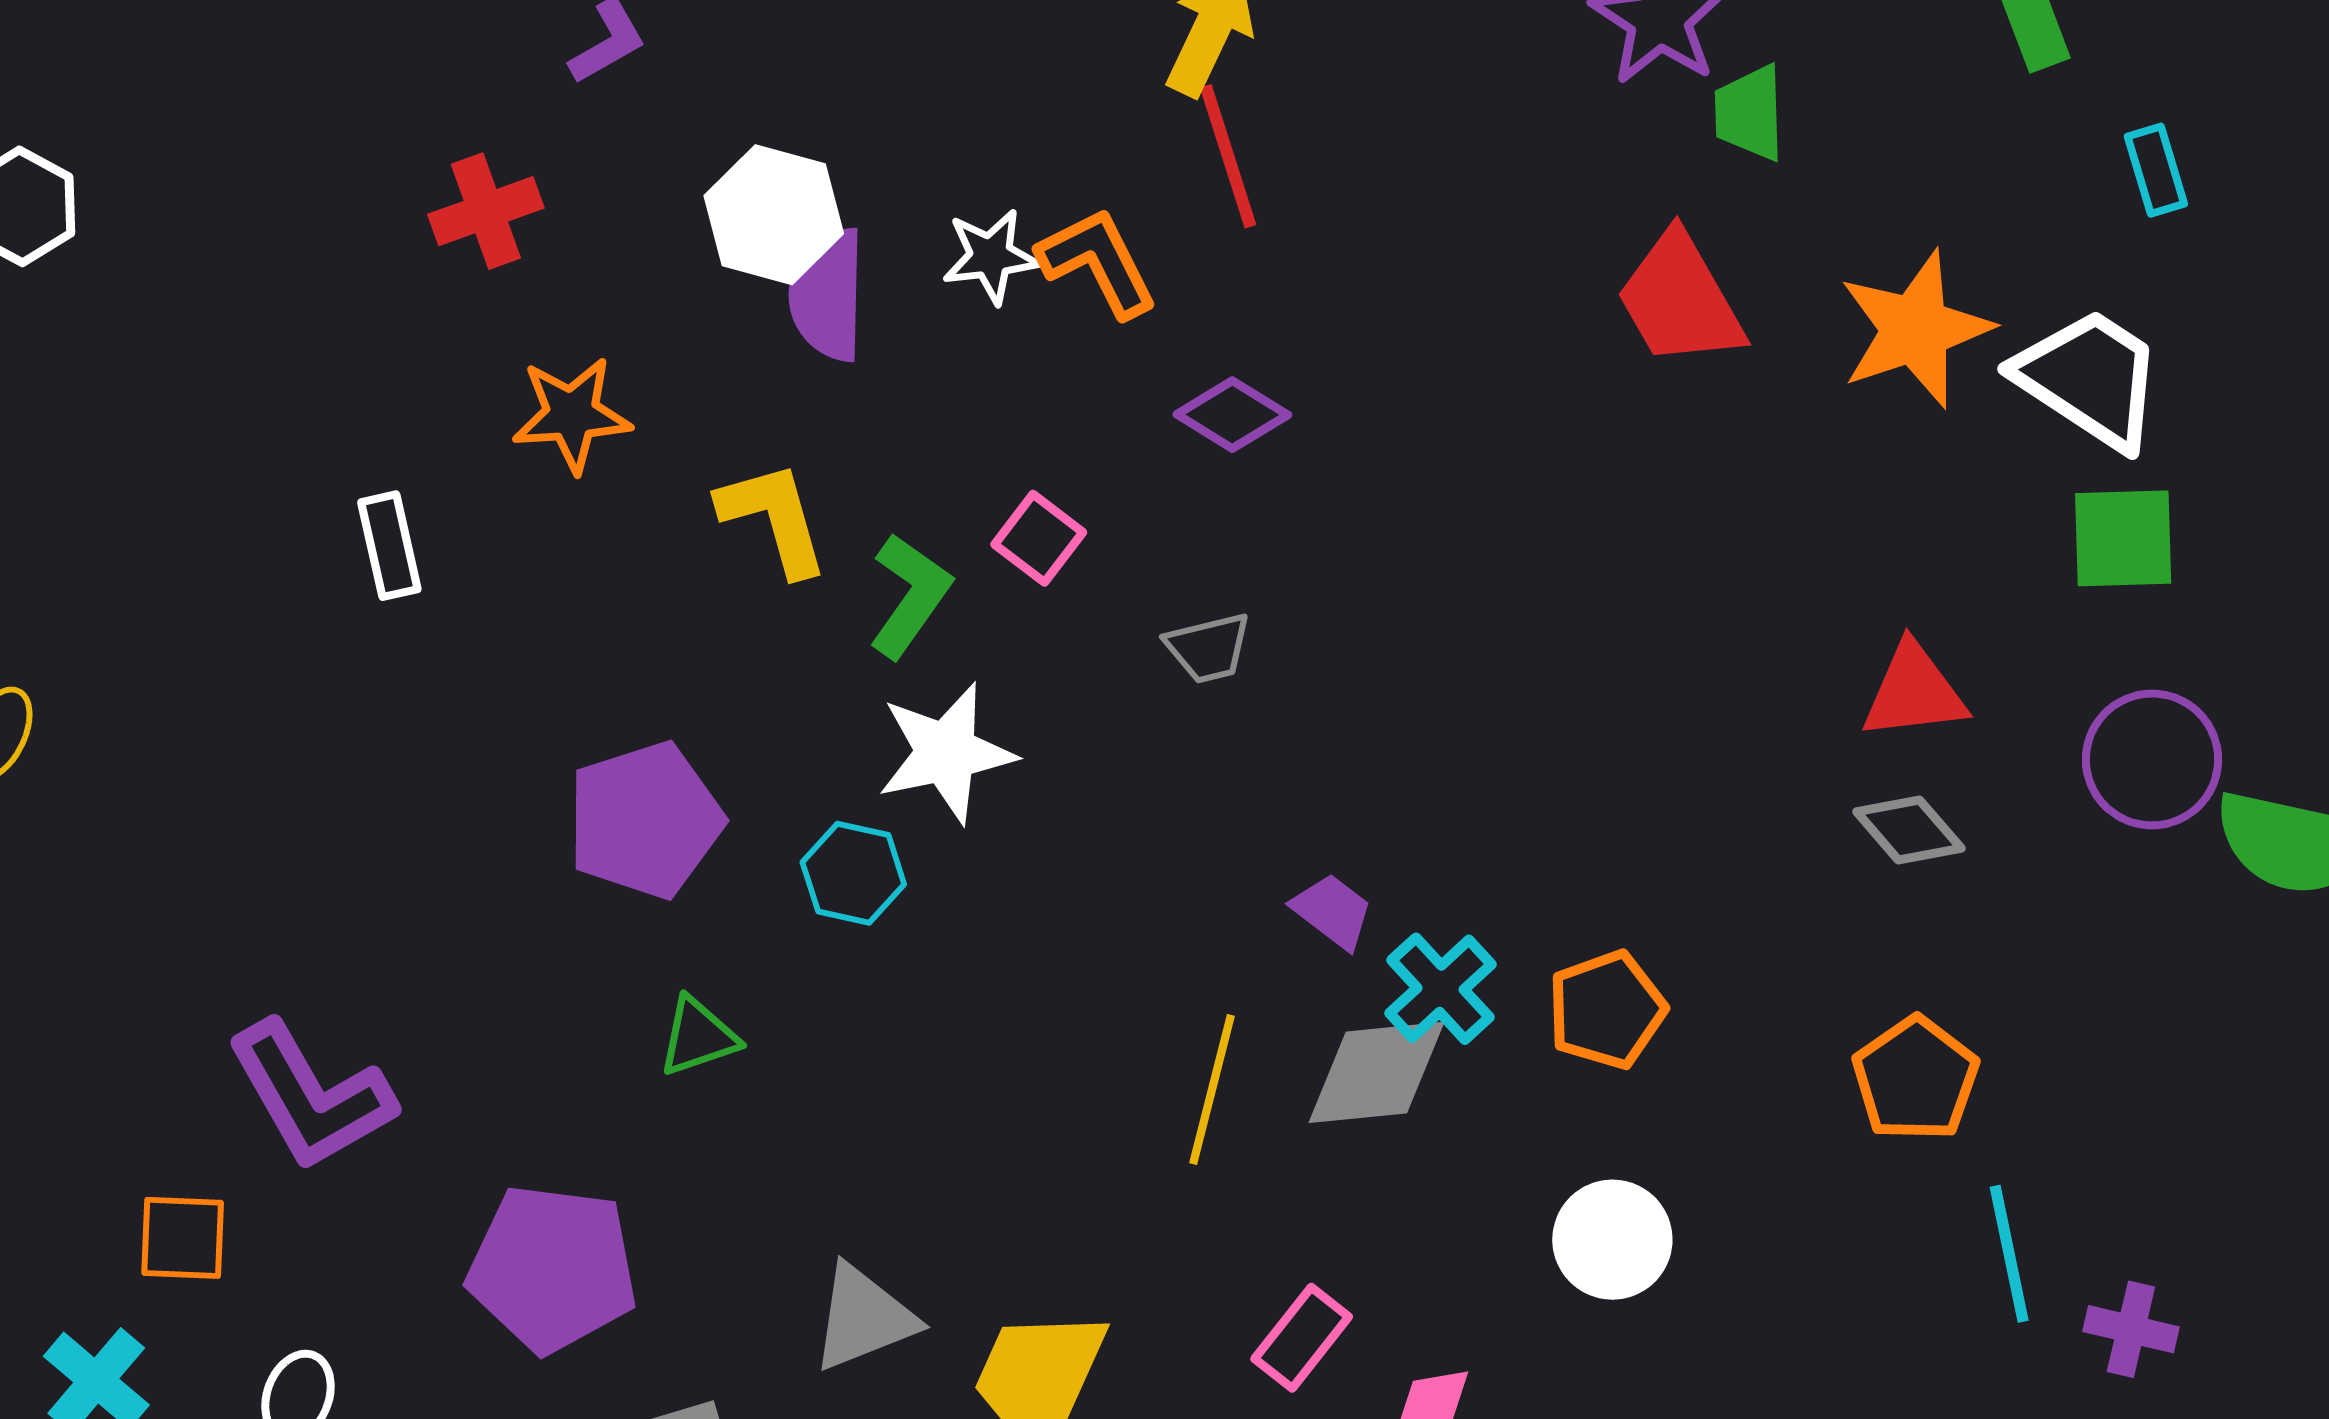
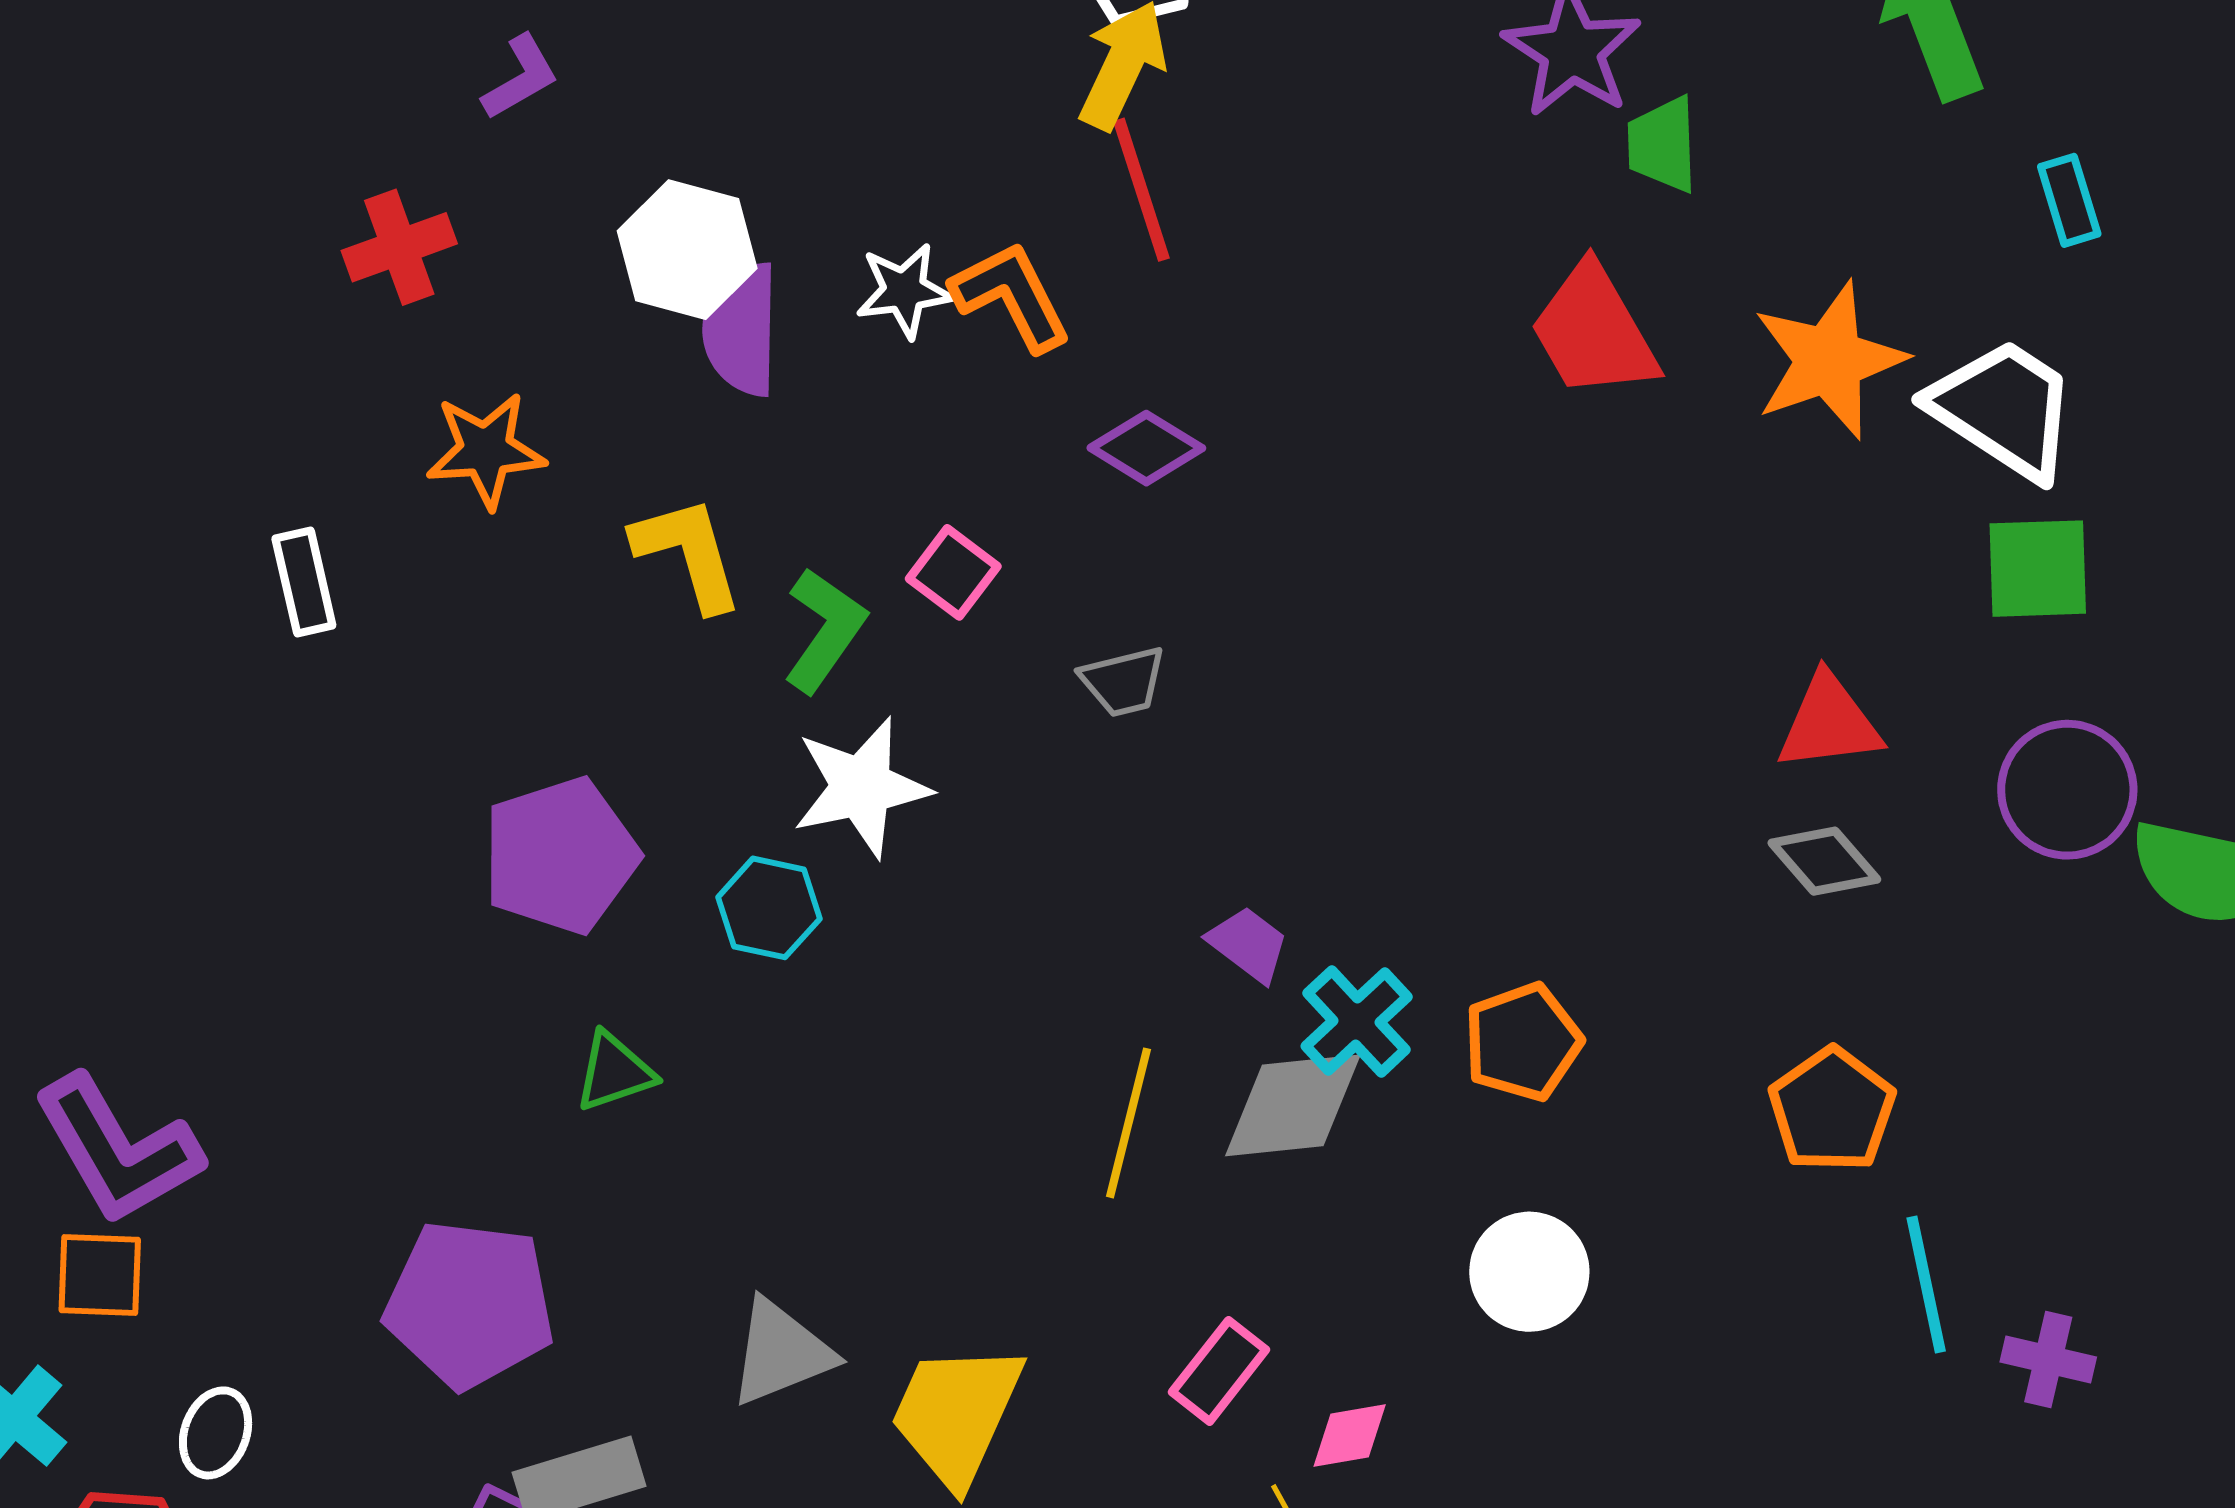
purple L-shape: (311, 1096) -> (118, 1150), moved

